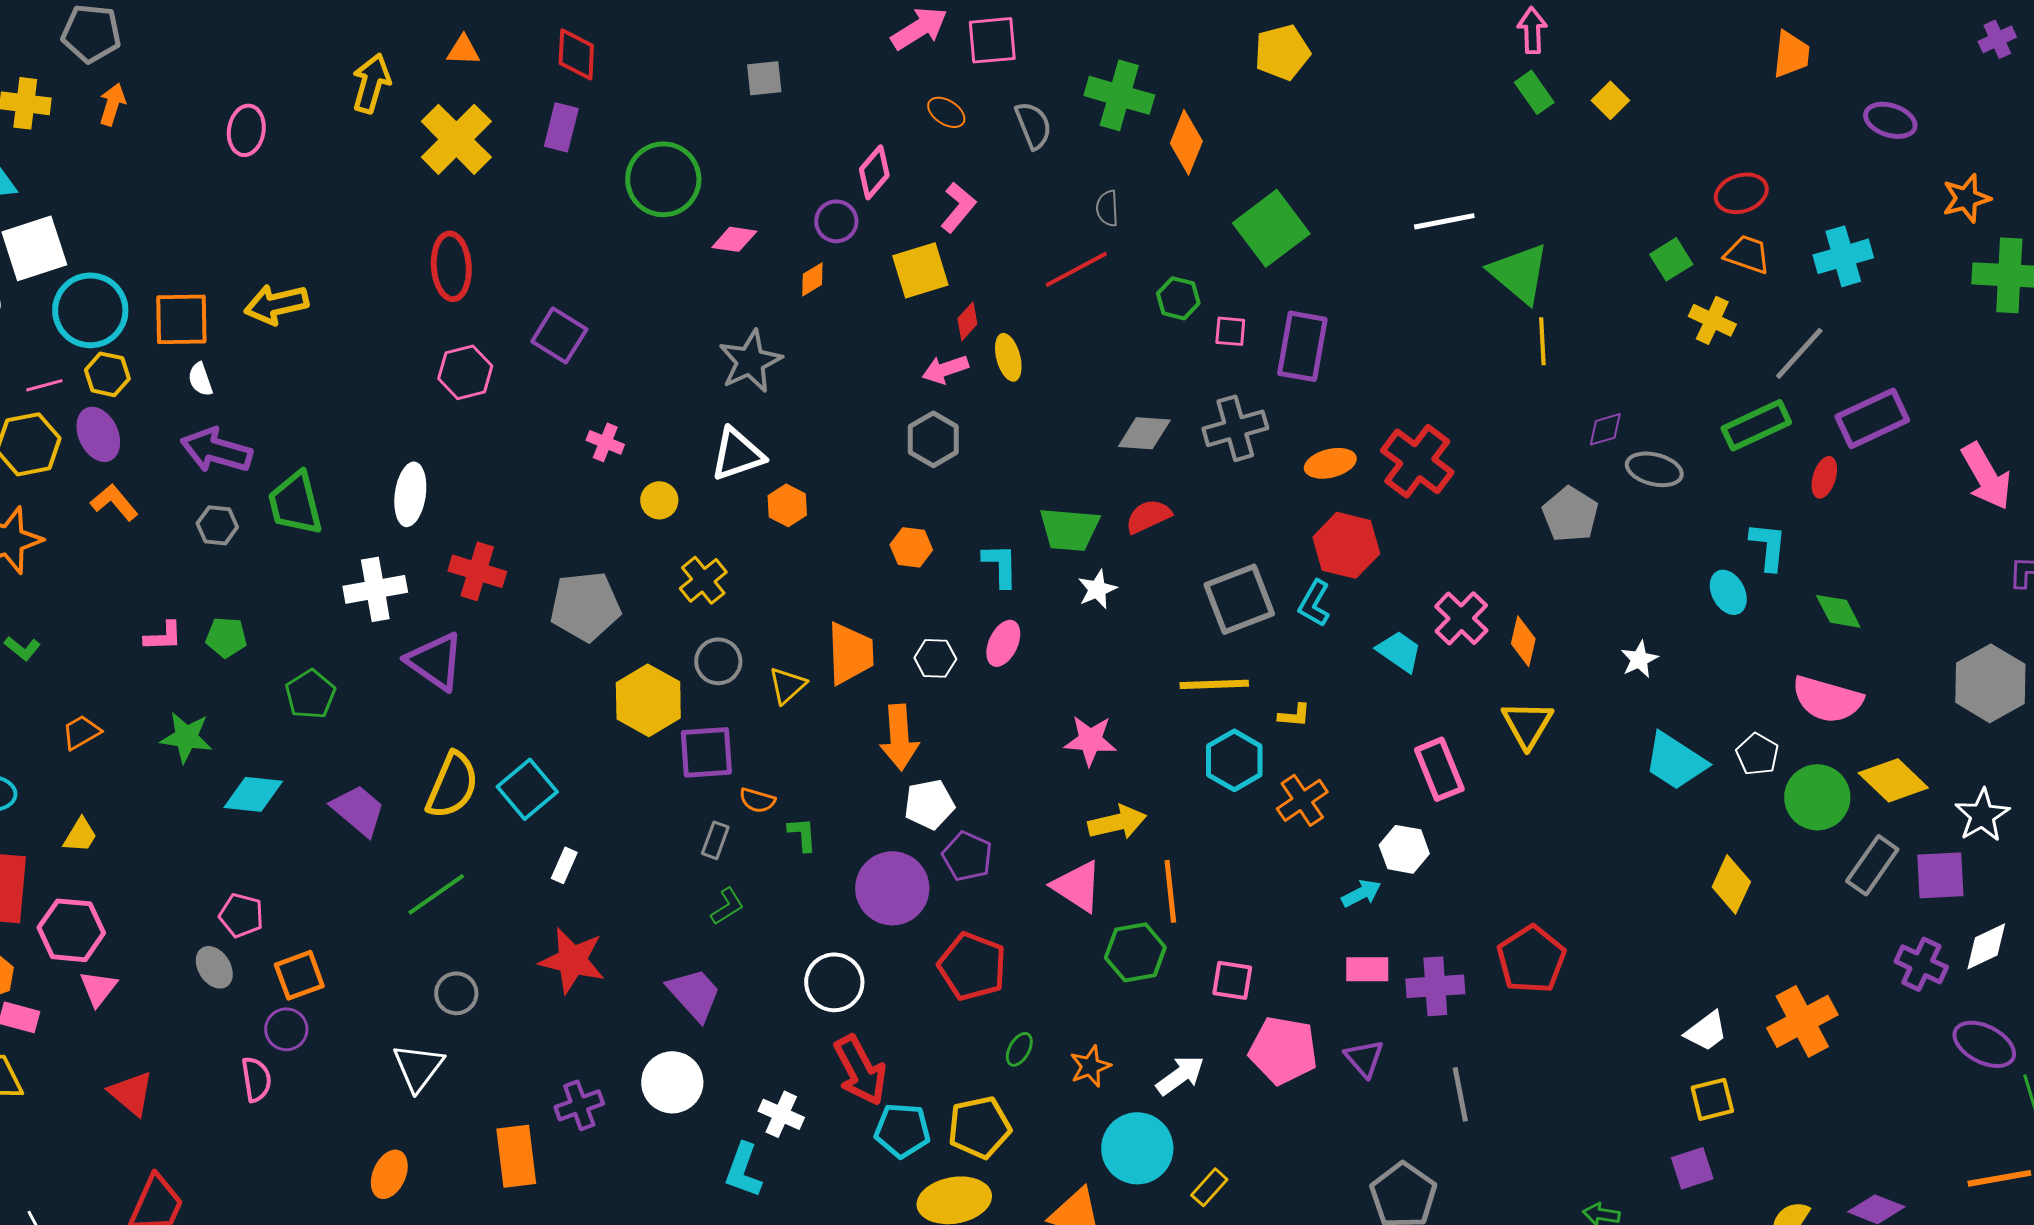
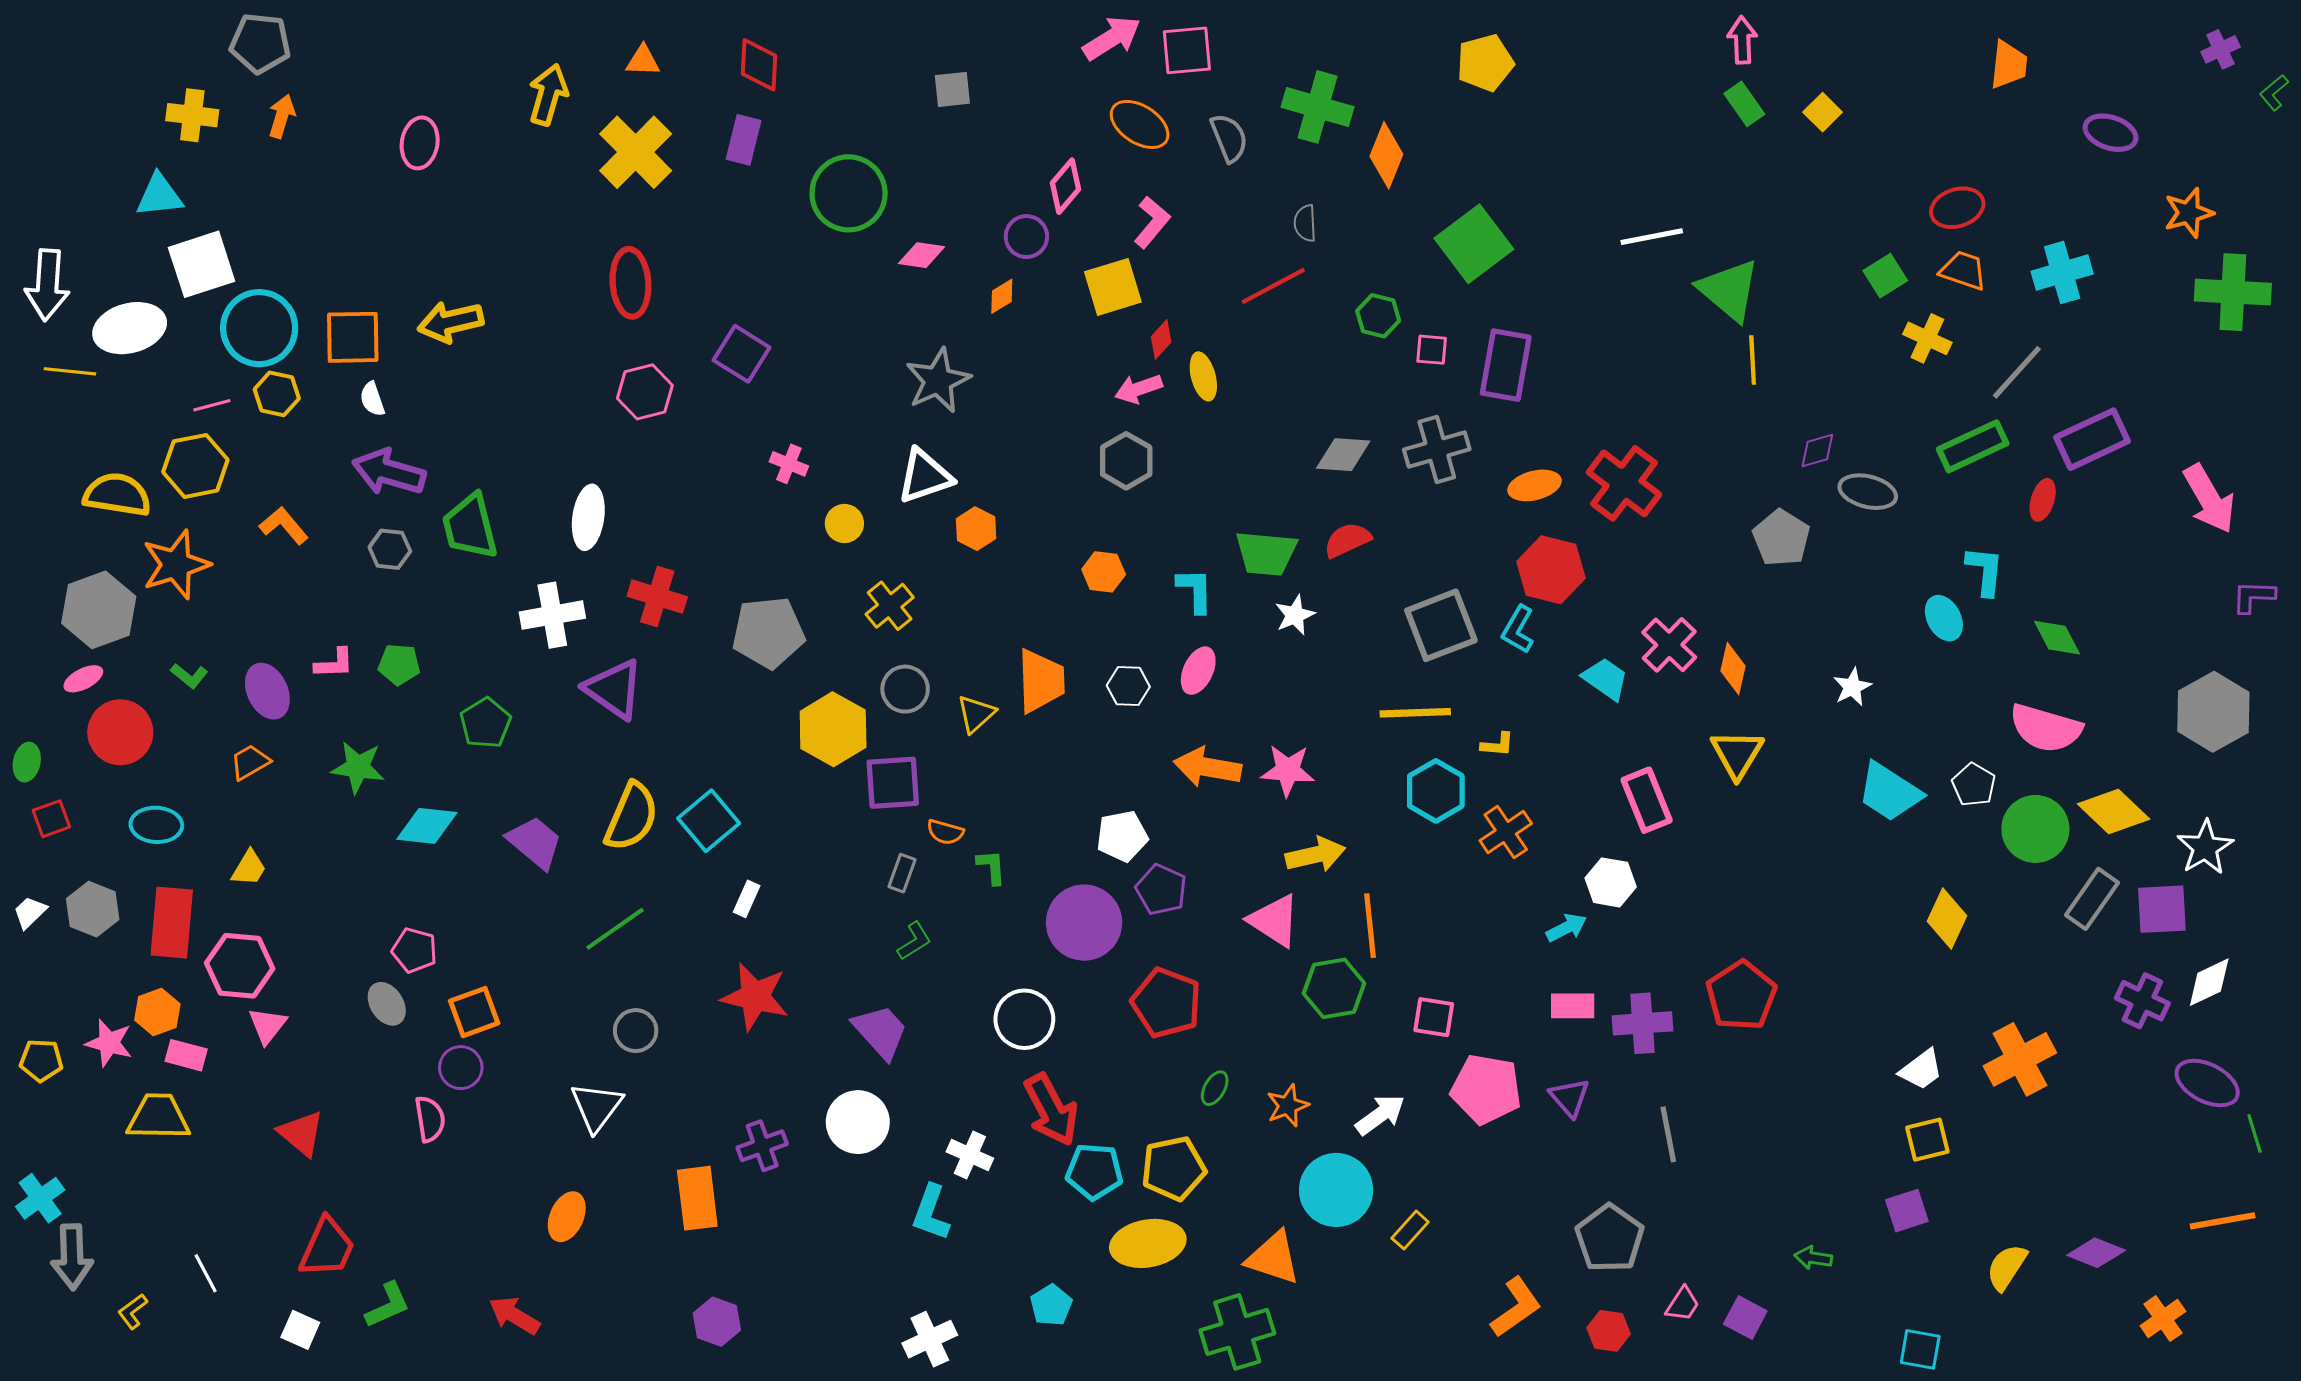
orange ellipse: (946, 112) -> (1140, 124), size x1.5
purple ellipse: (98, 434) -> (267, 691), moved
orange arrow: (899, 737) -> (1207, 767), moved, turned 104

